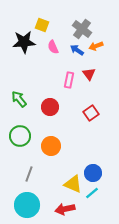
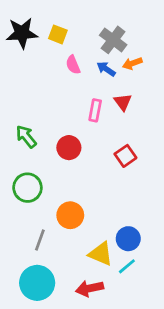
black star: (24, 42) -> (22, 33), moved
orange circle: (51, 146) -> (70, 215), moved

